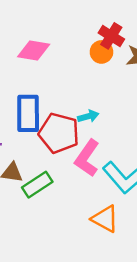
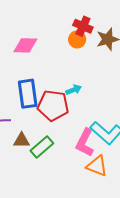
pink L-shape: (87, 158) -> (85, 143), moved

